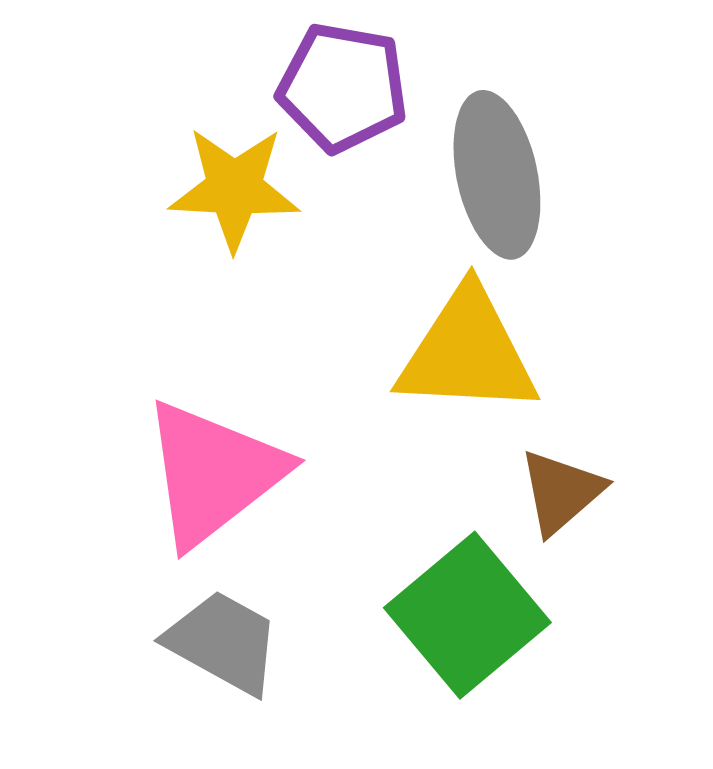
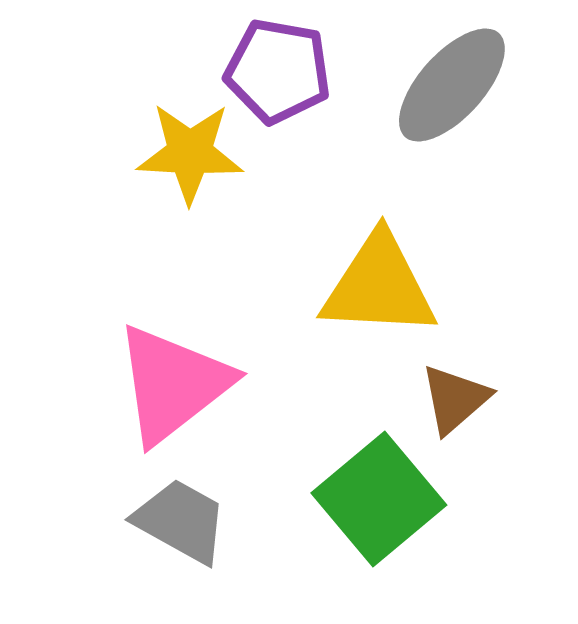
gray ellipse: (497, 175) -> (452, 85), moved, turned 54

